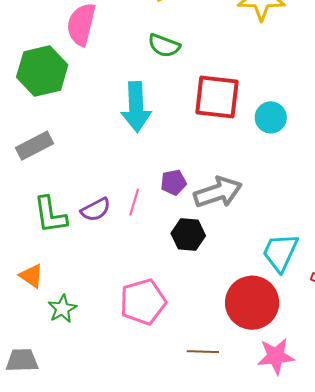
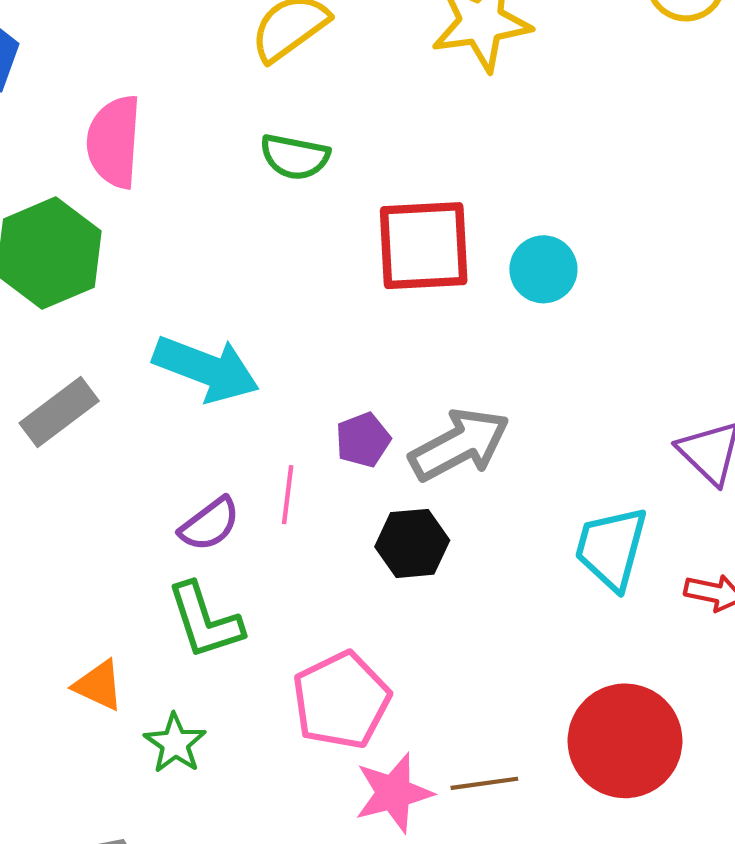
cyan arrow: (136, 107) -> (206, 369), moved, turned -57
green L-shape: (50, 215) -> (205, 621), moved
red circle: (252, 303) -> (625, 741), moved
pink star: (276, 356) -> (394, 793), moved

